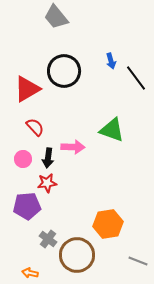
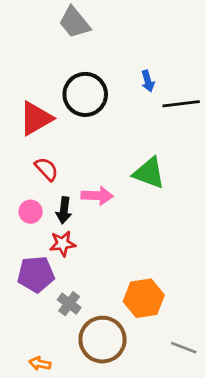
black line: (136, 78) -> (181, 104), turned -60
gray cross: (48, 239) -> (69, 304), moved

